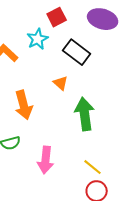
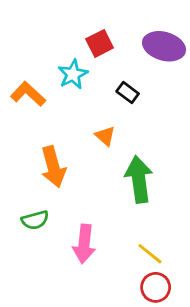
black rectangle: (77, 52) -> (128, 93), size x0.6

